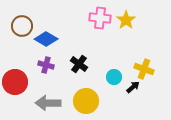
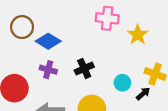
yellow star: (126, 20) -> (138, 35), moved
black cross: (79, 64) -> (84, 69), turned 30

